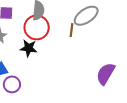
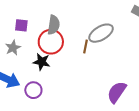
purple circle: (12, 84) -> (33, 90), moved

